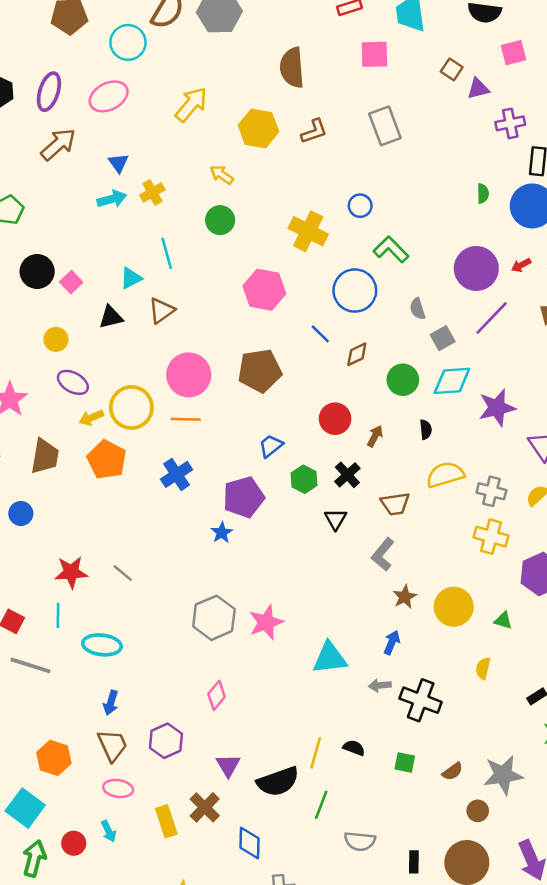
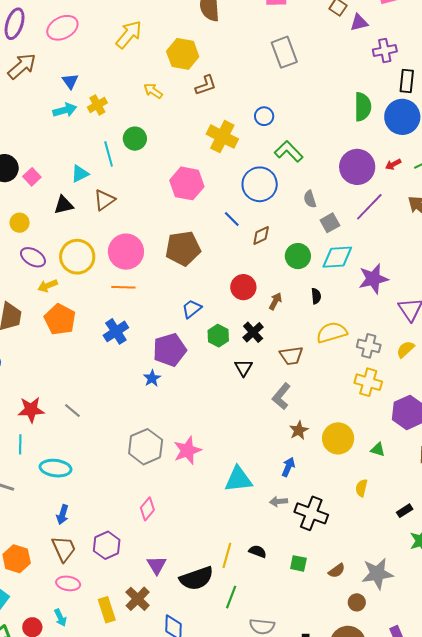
brown L-shape: (314, 131) -> (206, 85), moved
green semicircle: (483, 194) -> (363, 107), size x1.8
green circle: (220, 220) -> (135, 139), moved
yellow circle: (131, 407) -> (77, 257), moved

